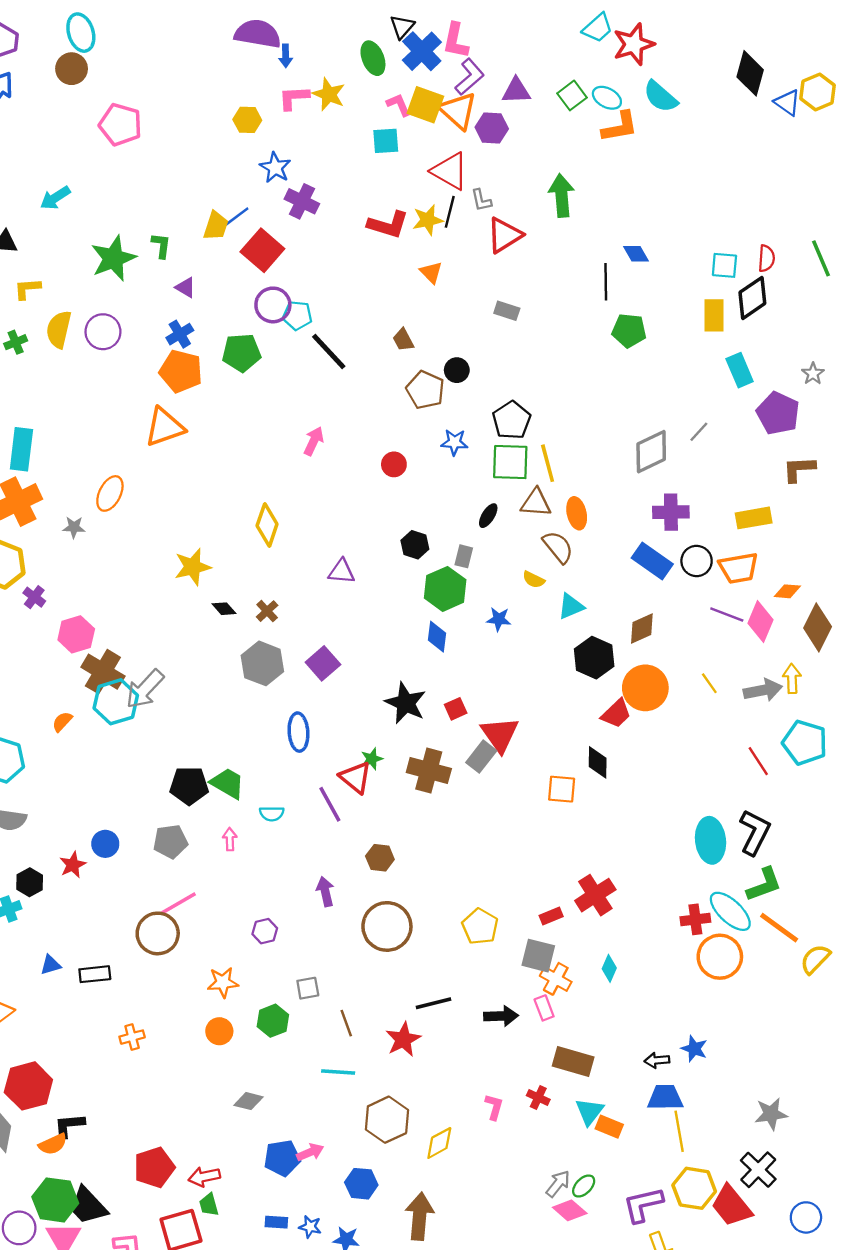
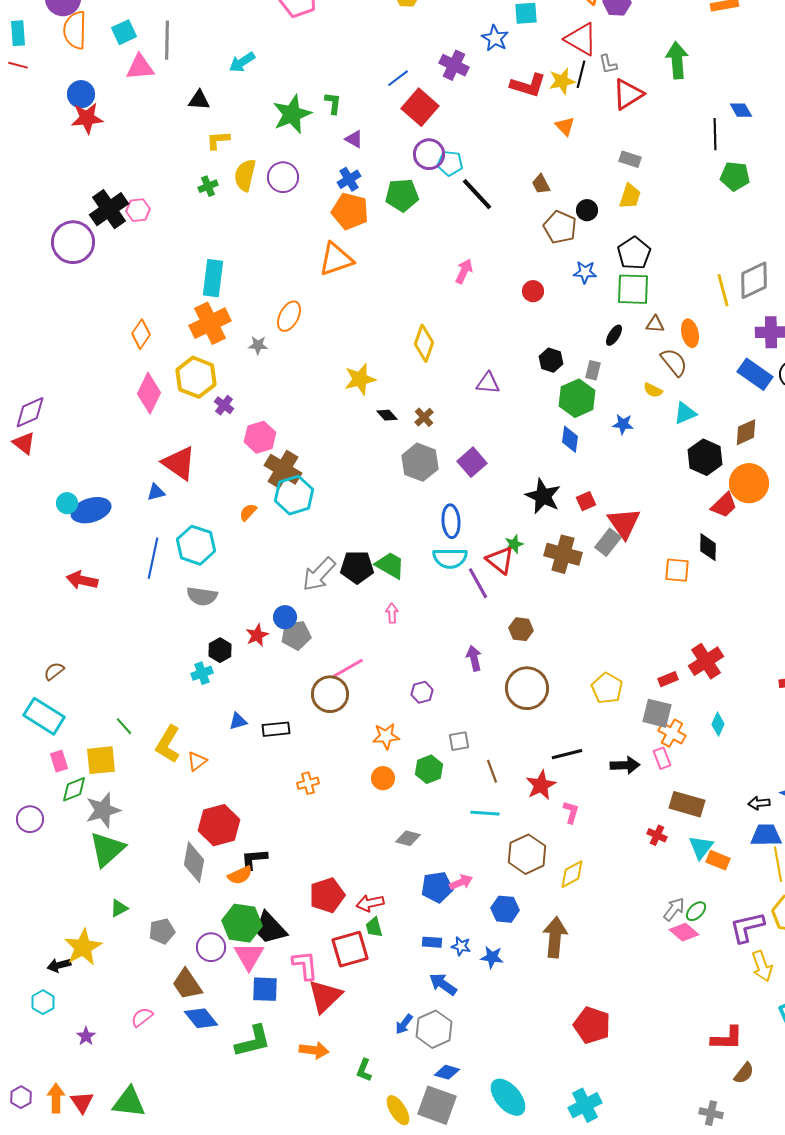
blue star: (275, 168) -> (495, 38), moved
yellow trapezoid: (216, 226) -> (630, 196), moved
yellow line: (548, 463) -> (723, 290), moved
brown triangle: (536, 503) -> (655, 324), size x0.7
gray arrow: (145, 689) -> (319, 574), moved
cyan semicircle: (272, 814) -> (450, 558), moved, size x1.6
gray pentagon: (170, 841) -> (296, 635), moved
pink L-shape: (494, 1107) -> (571, 812), moved

